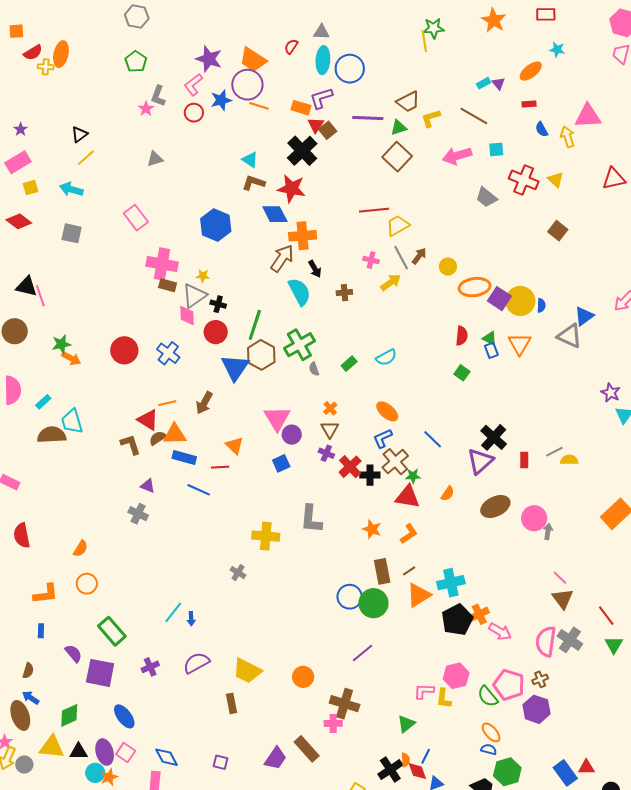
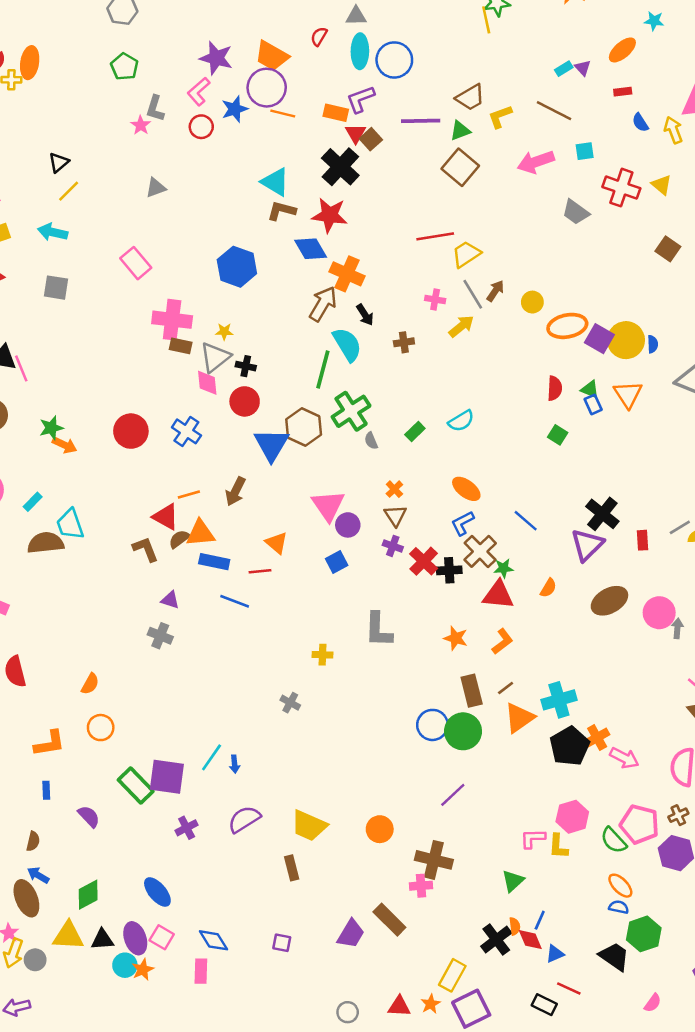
cyan triangle: (250, 160) -> (275, 182), size x1.4
orange cross: (303, 236) -> (347, 274), turned 32
green line: (255, 325) -> (323, 369), moved
yellow cross: (266, 536) -> (322, 655), size x0.6
purple square: (100, 673) -> (167, 777), moved

